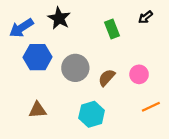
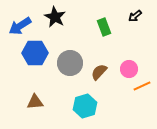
orange line: (151, 107) -> (142, 86), moved

